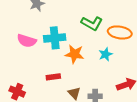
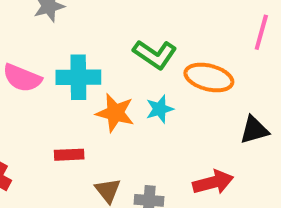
cyan star: (106, 54) -> (160, 109), moved

